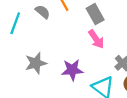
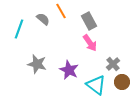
gray star: (36, 63) -> (37, 64), turned 30
purple star: (72, 70) -> (69, 70), turned 30

